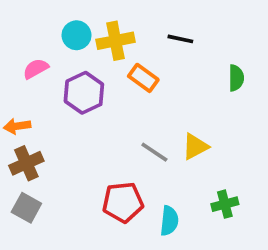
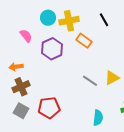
black line: (180, 39) -> (104, 20), turned 48
pink semicircle: (36, 69) -> (26, 36), turned 80
red pentagon: (123, 202) -> (49, 108), moved

